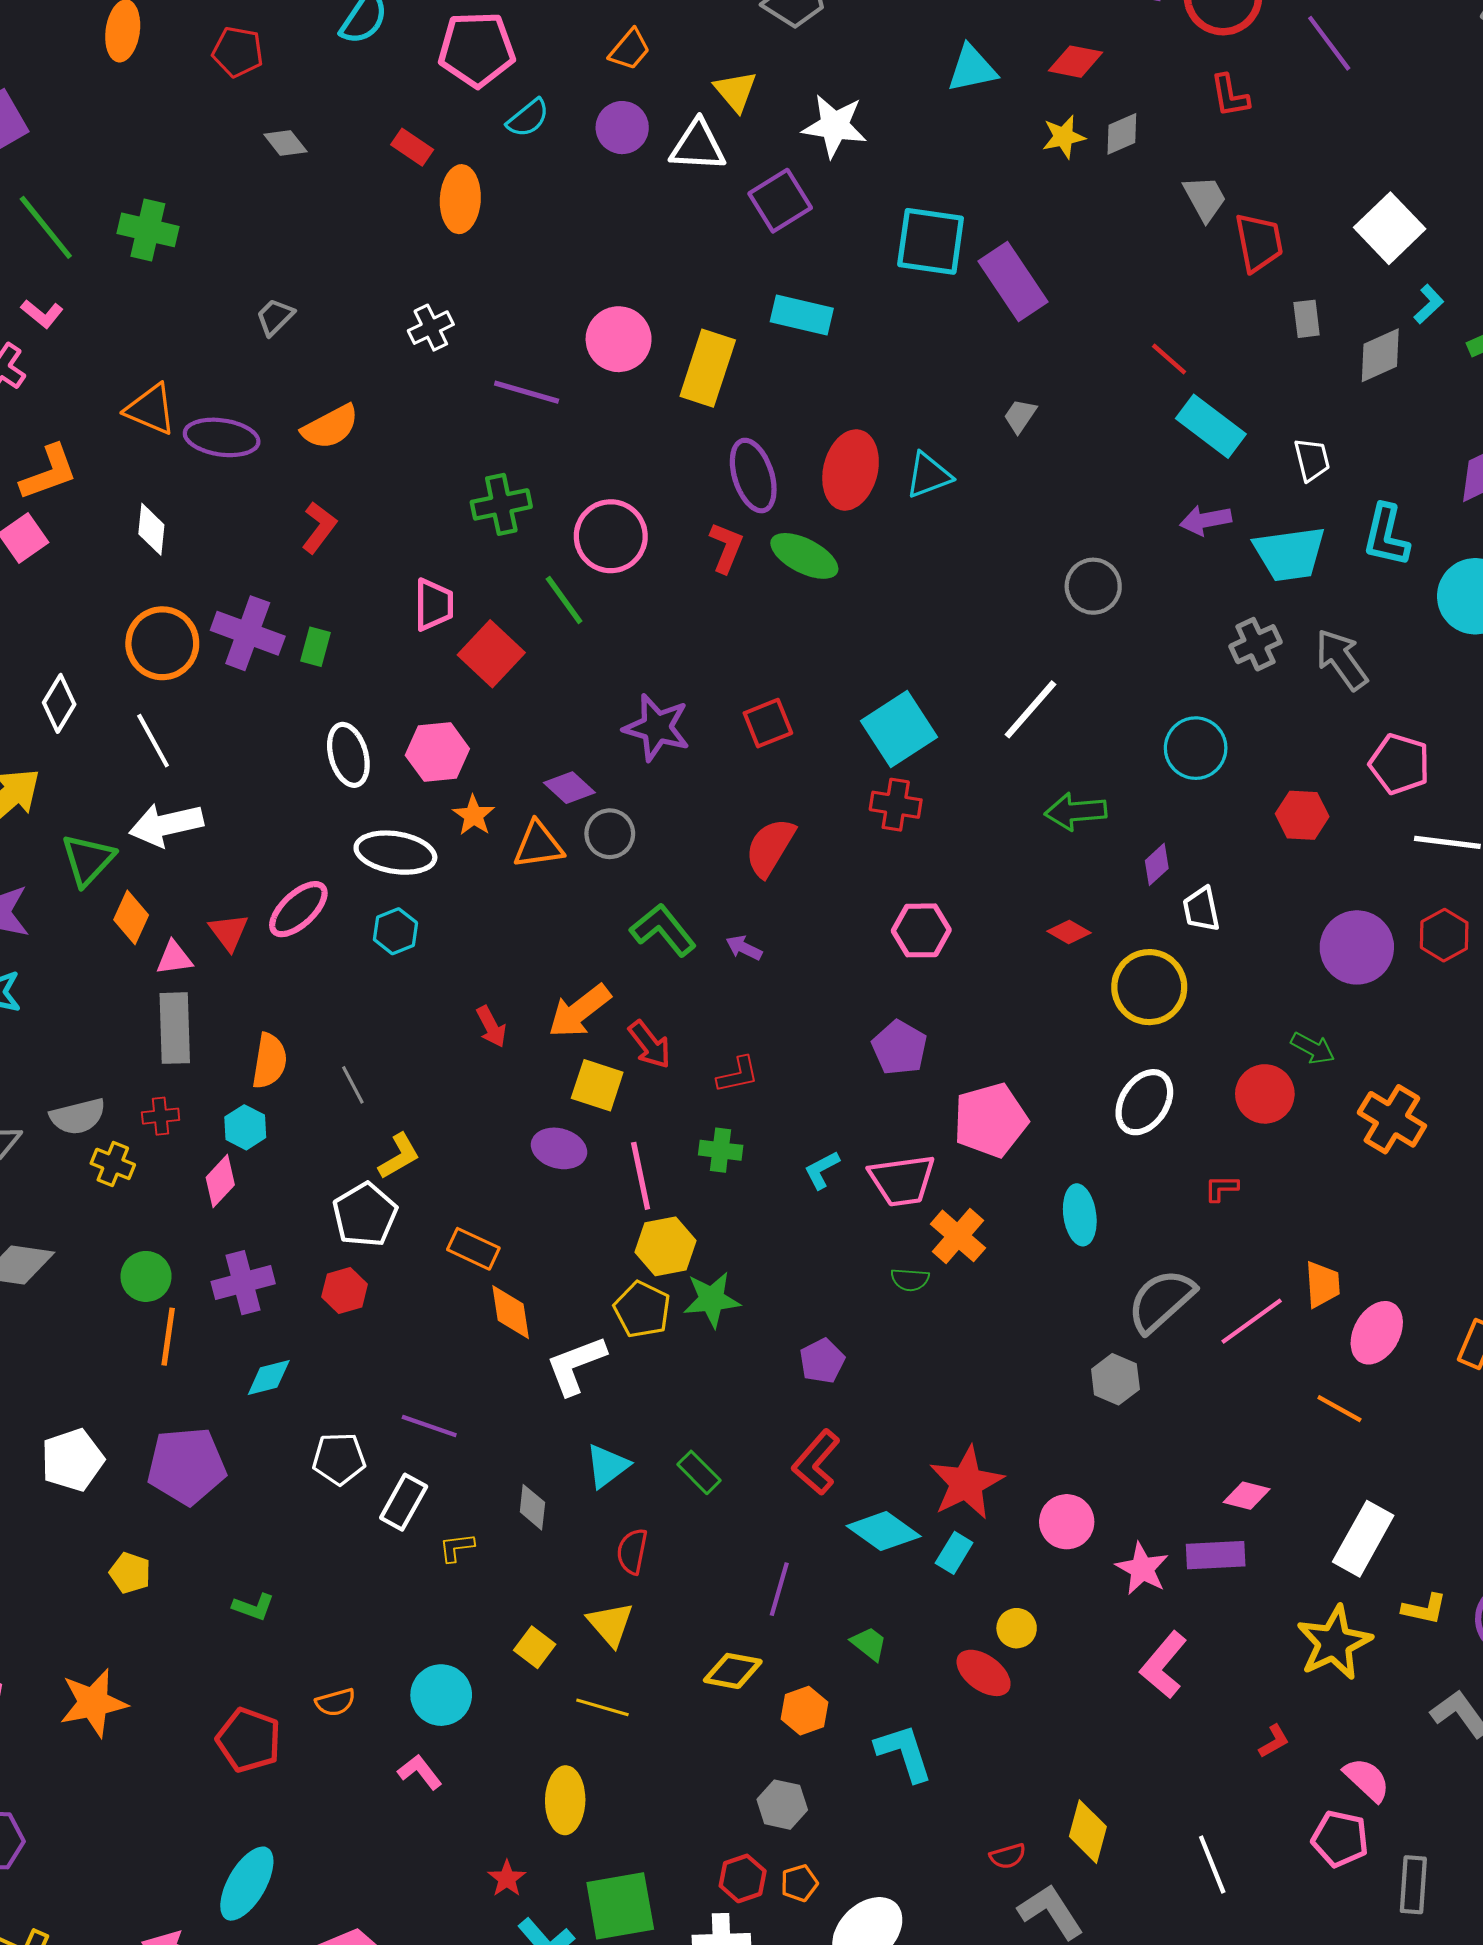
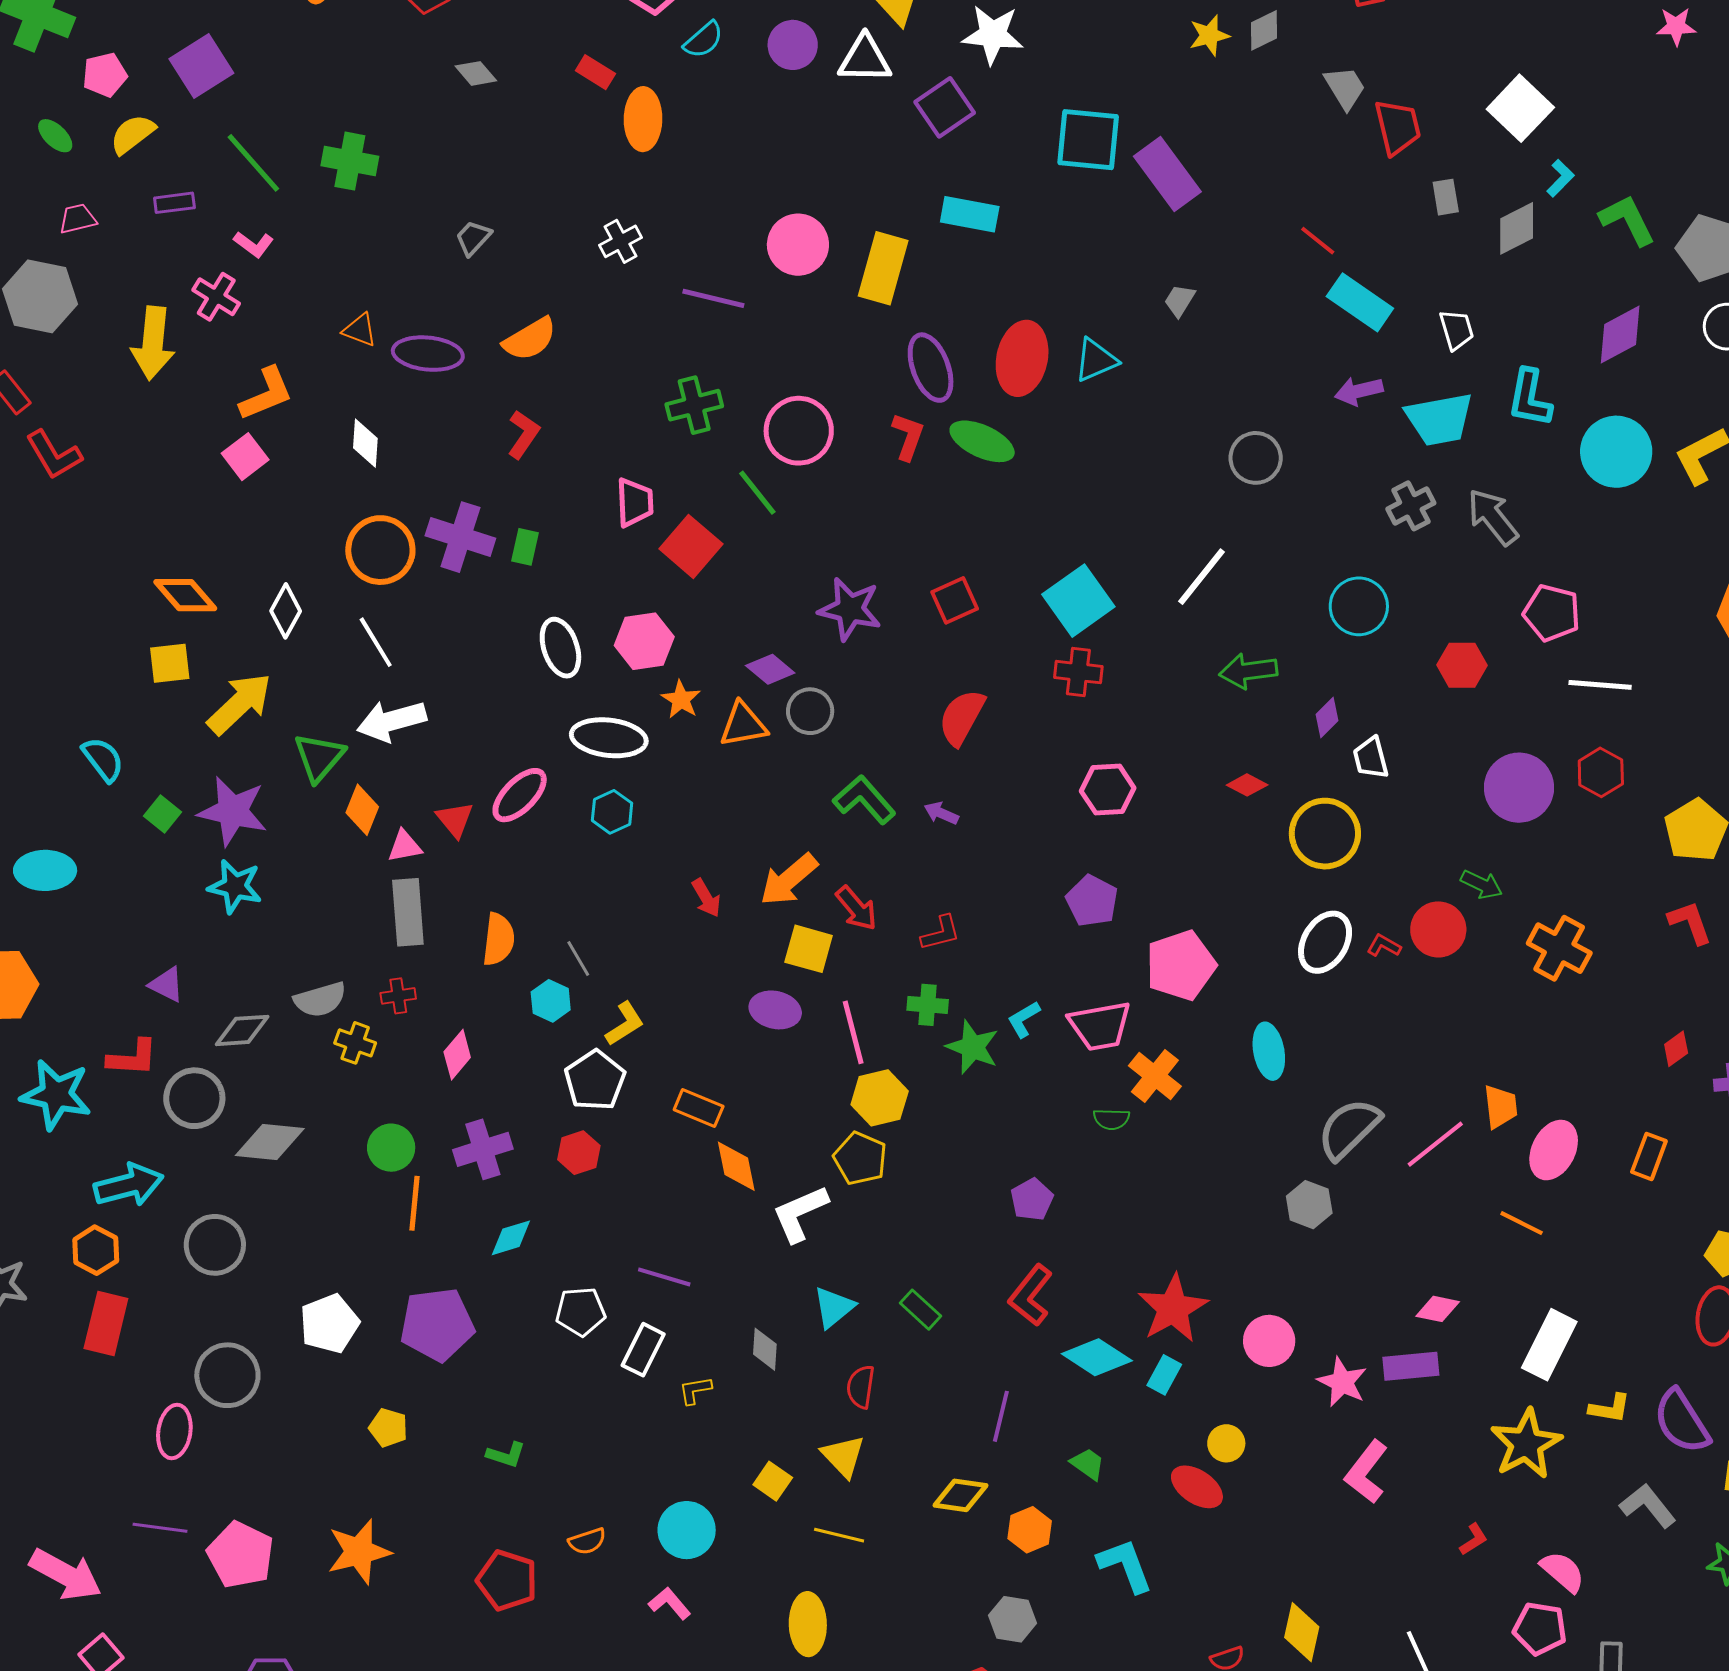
orange triangle: (151, 409) -> (360, 330), size x0.7
cyan hexagon: (245, 1127) -> (551, 1001), moved
red L-shape: (1221, 1188) -> (1384, 946), moved, turned 32
green star: (712, 1299) -> (973, 1047), moved, turned 30

